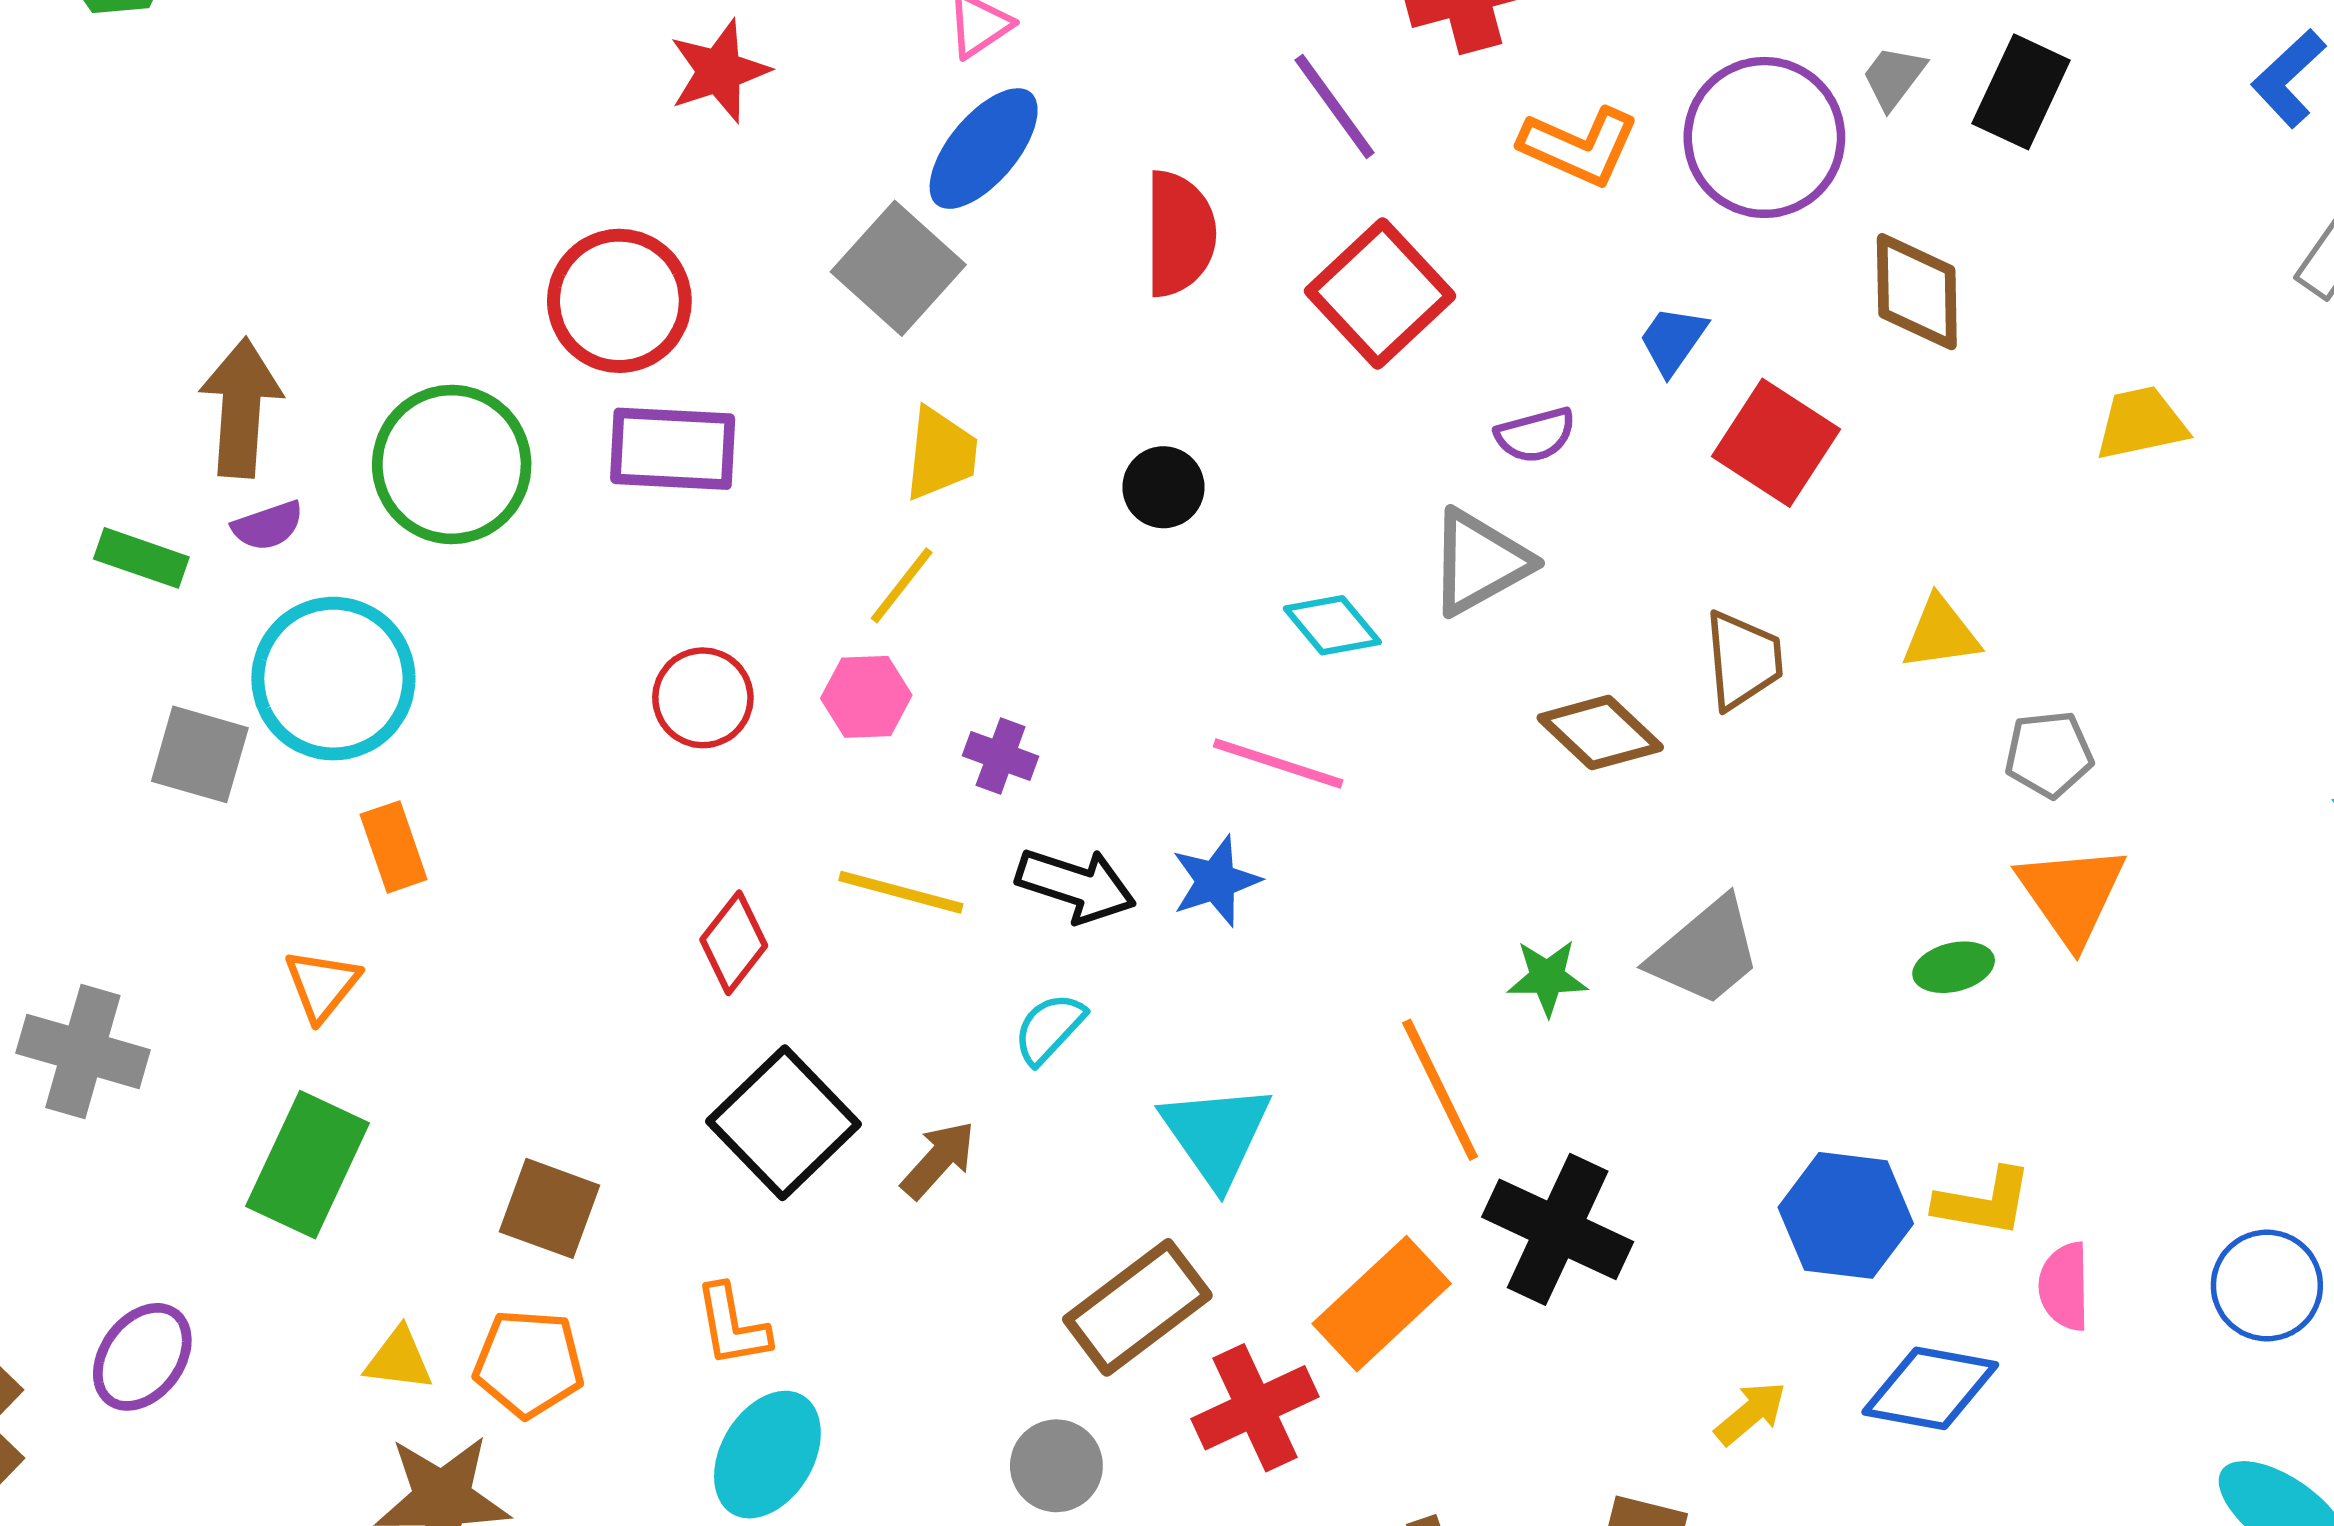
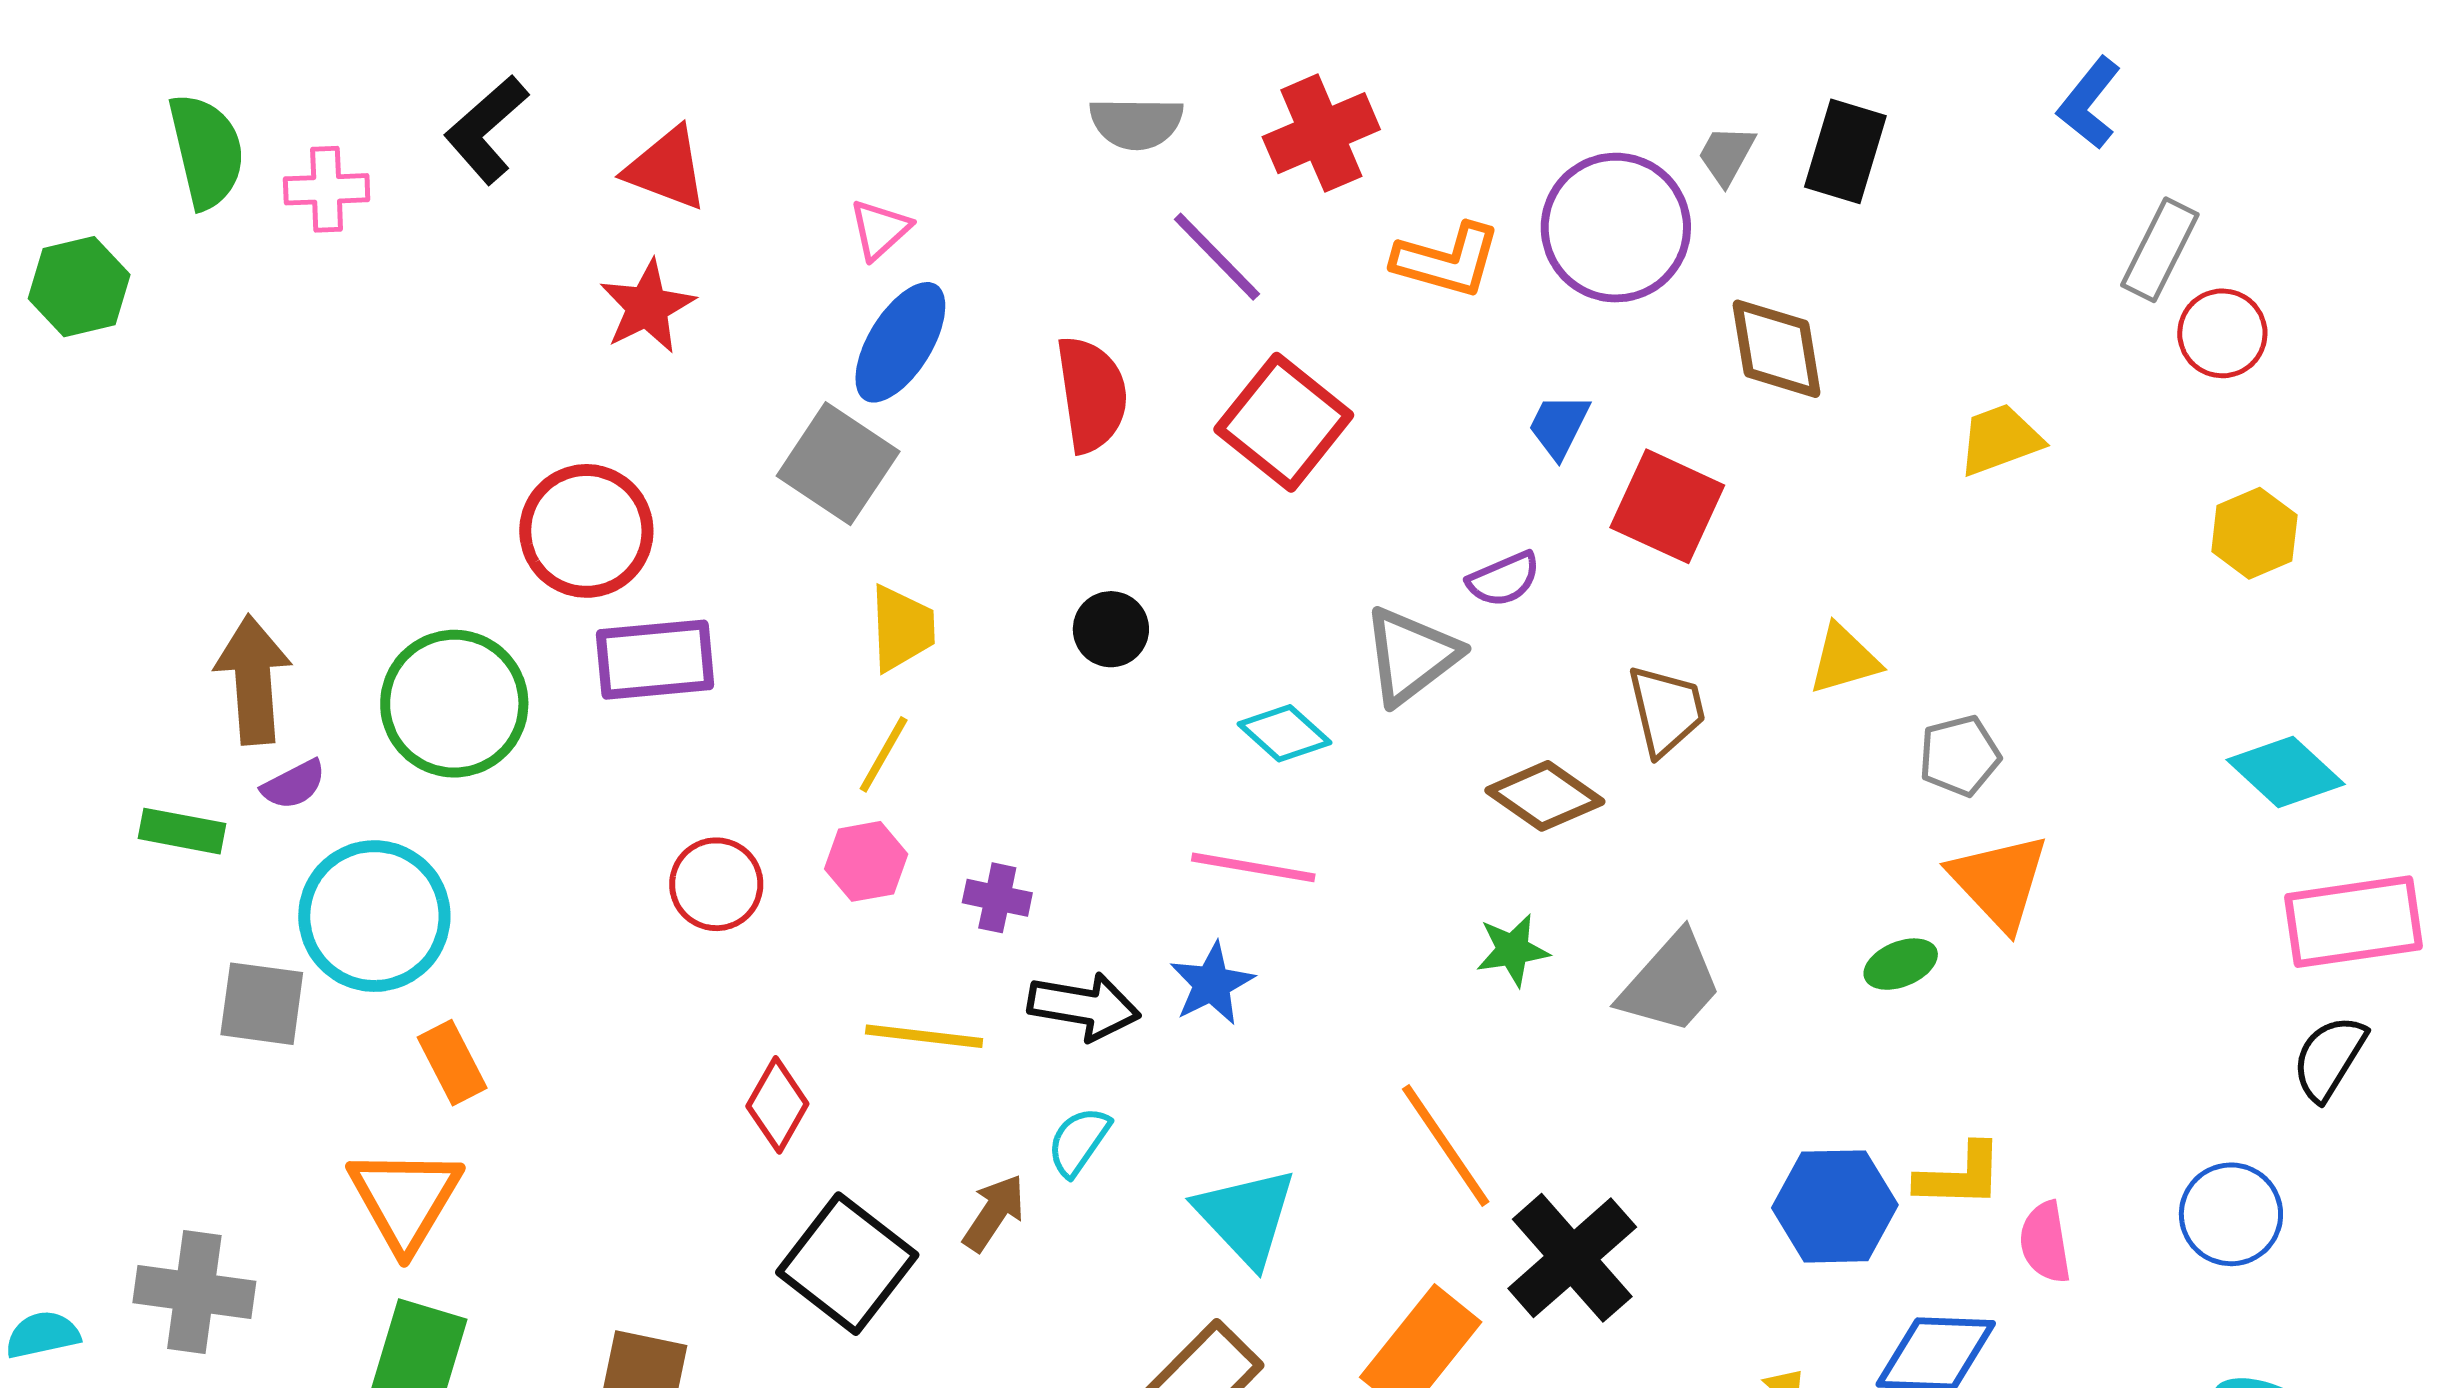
purple semicircle: (1535, 435) -> (1504, 579), moved
green star: (1547, 978) -> (1513, 950), moved
orange triangle: (322, 985) -> (405, 1199), size x1.6
brown arrow: (938, 1160) -> (994, 1213), moved
black cross: (1558, 1229) -> (1572, 1258), turned 32

